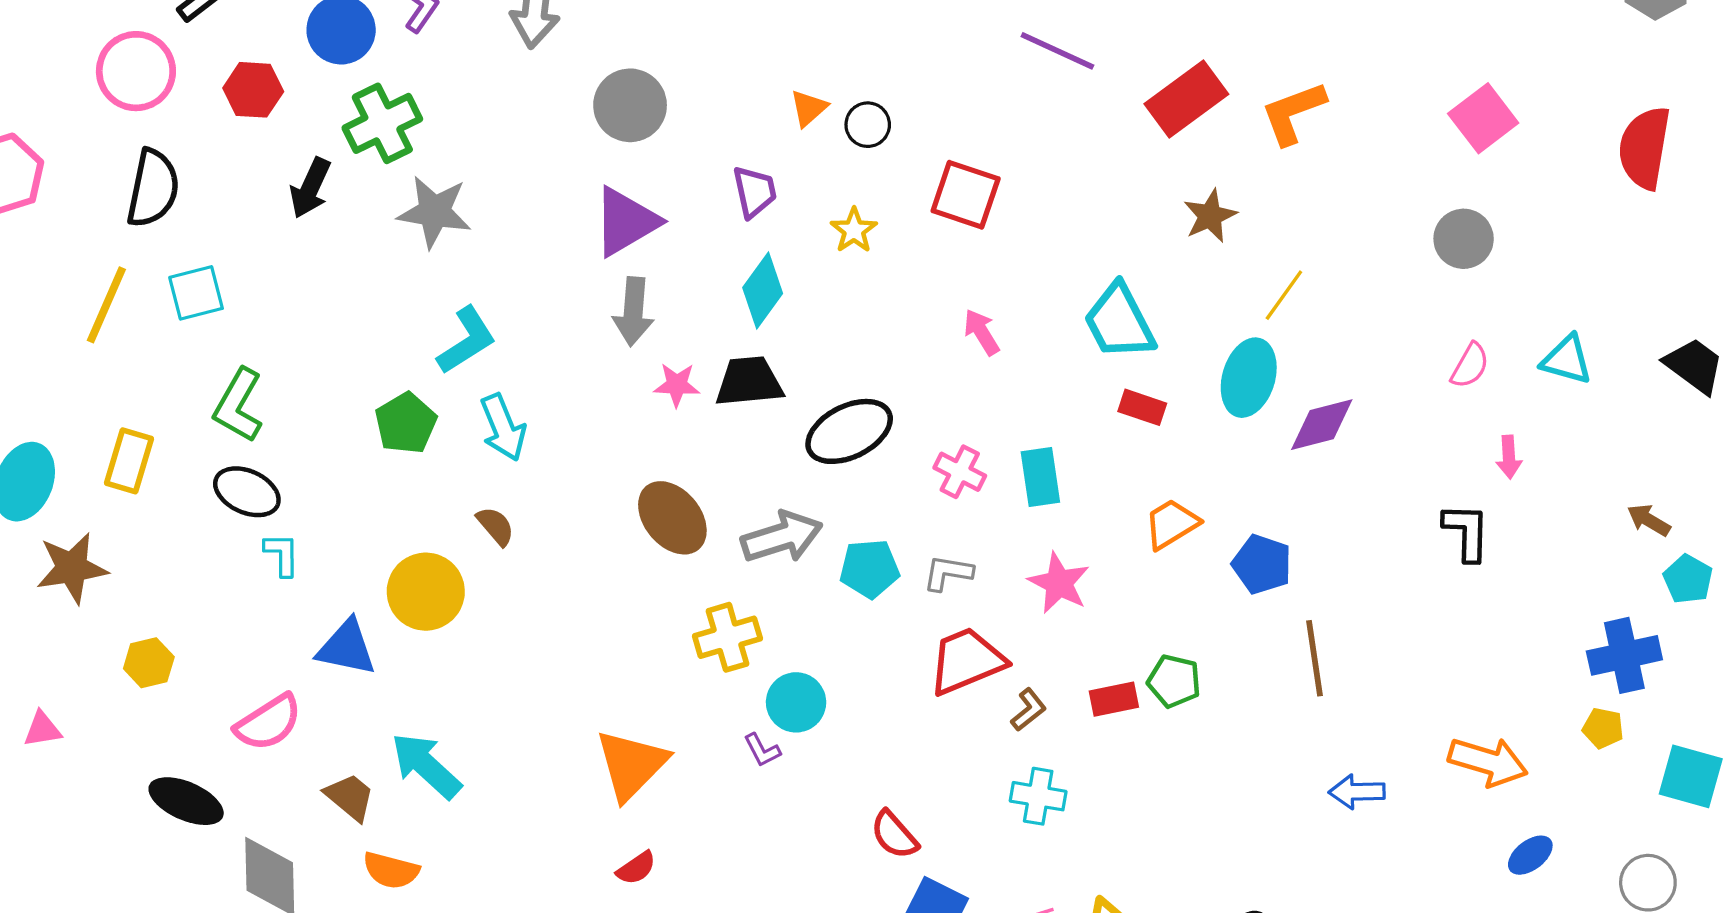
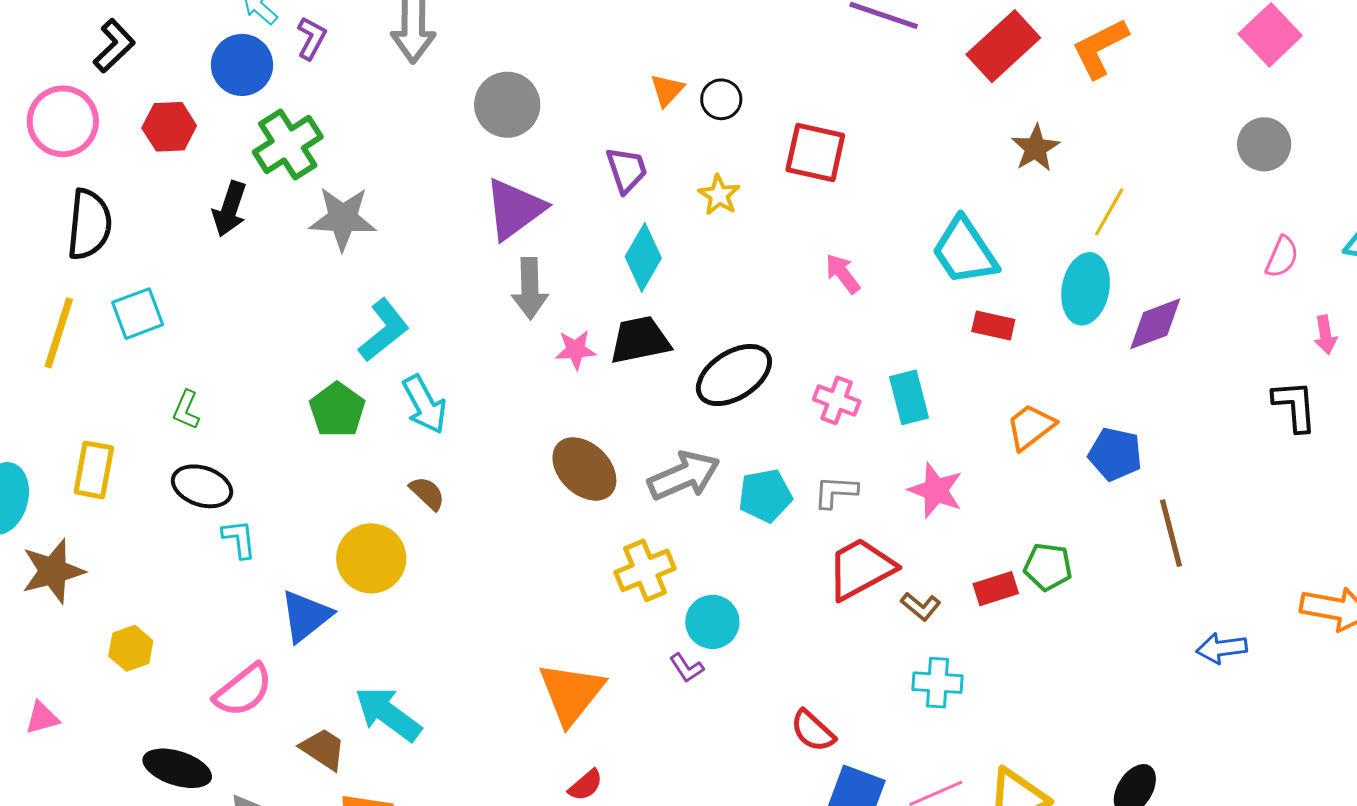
green L-shape: (238, 405) -> (186, 410), size x0.6
blue triangle: (347, 648) -> (306, 616), turned -44
brown L-shape: (1029, 710) -> (921, 606), turned 84

